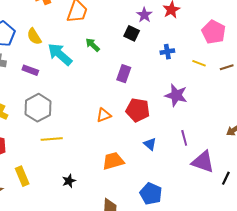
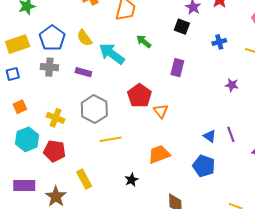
purple star: (176, 95) -> (232, 85), size x0.6
red pentagon: (138, 110) -> (139, 96), moved, turned 30
orange triangle: (104, 115) -> (161, 111), turned -42
purple line: (184, 138) -> (231, 134), moved
orange trapezoid: (113, 161) -> (159, 154), moved
blue pentagon: (151, 194) -> (204, 166), moved

